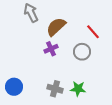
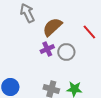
gray circle: (82, 52) -> (66, 52), moved

